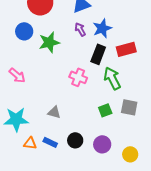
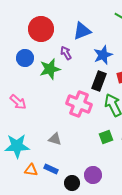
purple arrow: (80, 29) -> (66, 53), moved
pink cross: (78, 77) -> (79, 104), size x1.4
black circle: (75, 140) -> (72, 183), moved
purple circle: (102, 144) -> (93, 175), moved

